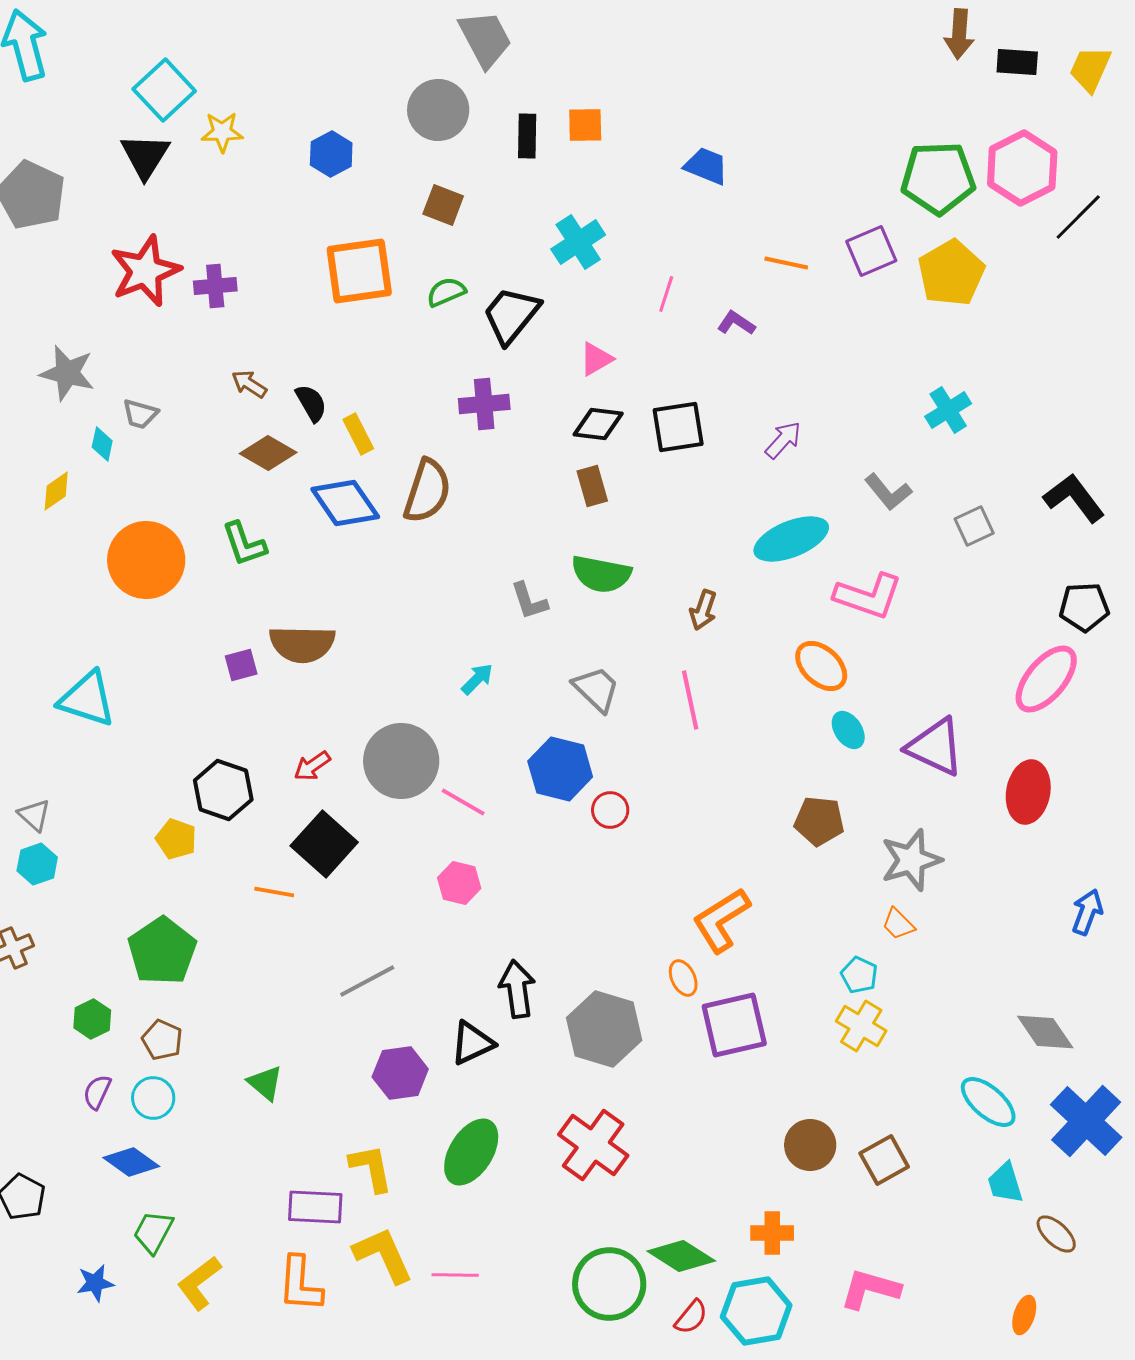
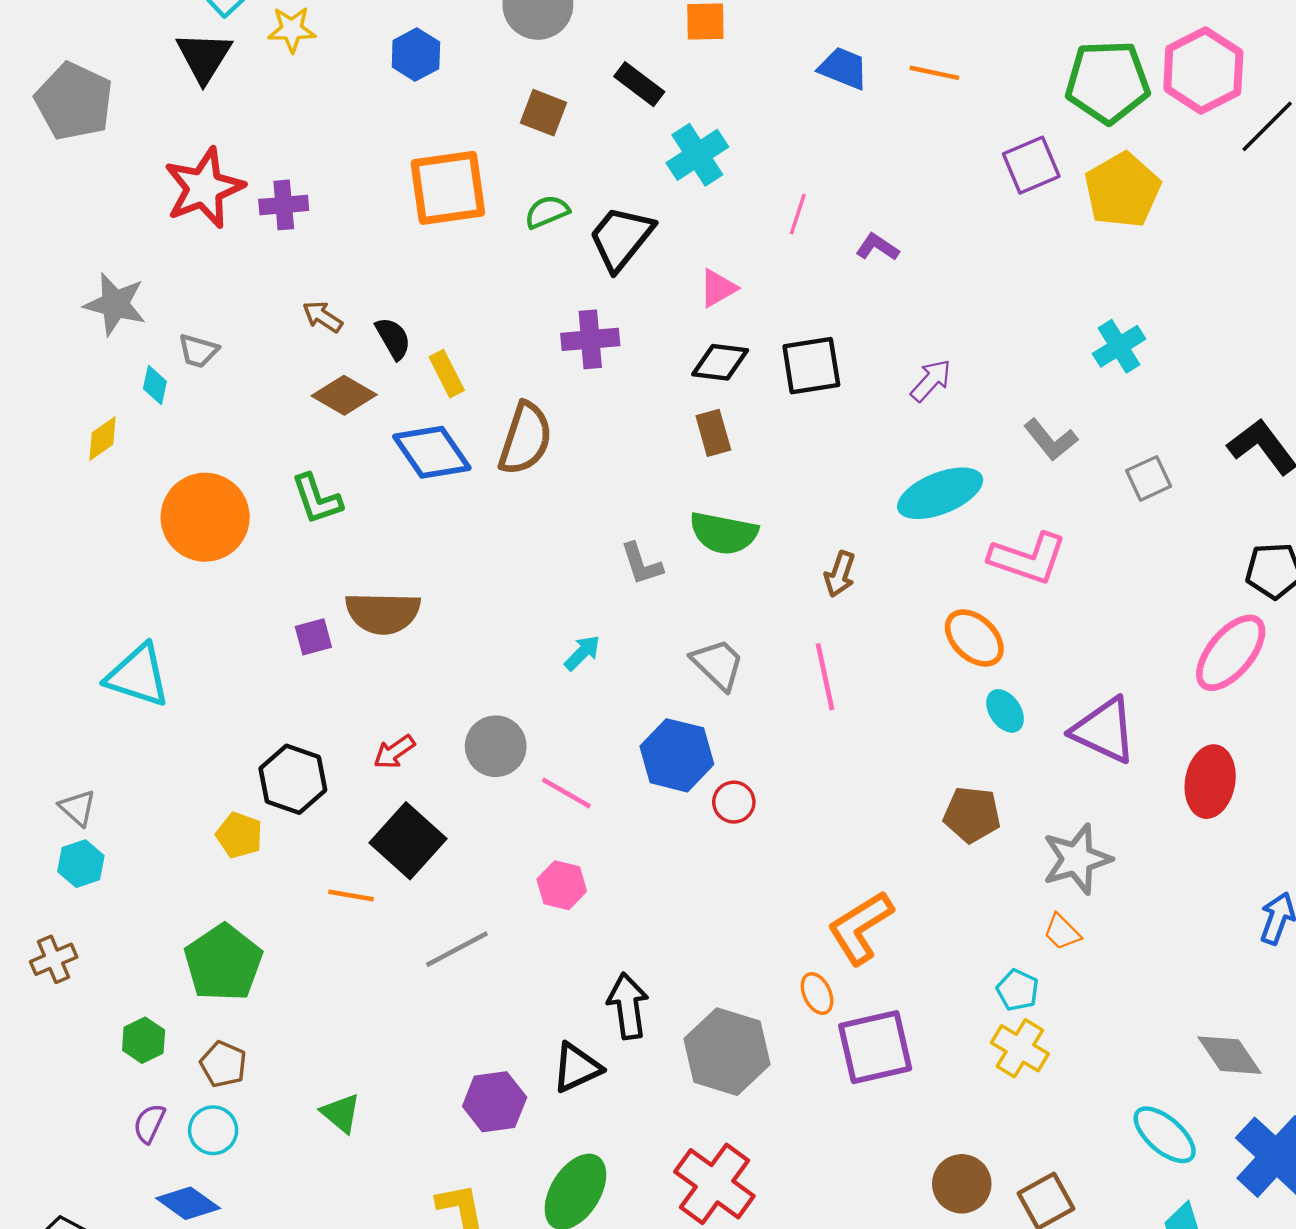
black rectangle: (527, 136) -> (639, 84), moved, turned -54
orange line: (786, 263) -> (934, 73), moved
gray circle: (401, 761) -> (496, 746), size x0.7
gray line: (367, 981) -> (457, 949), moved

